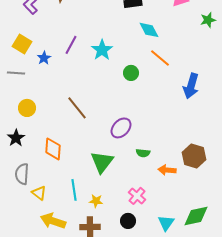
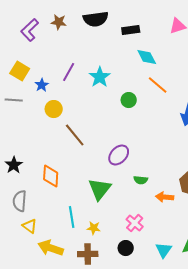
yellow circle: (27, 108) -> (54, 109), moved
yellow triangle: (39, 193) -> (30, 226), moved

